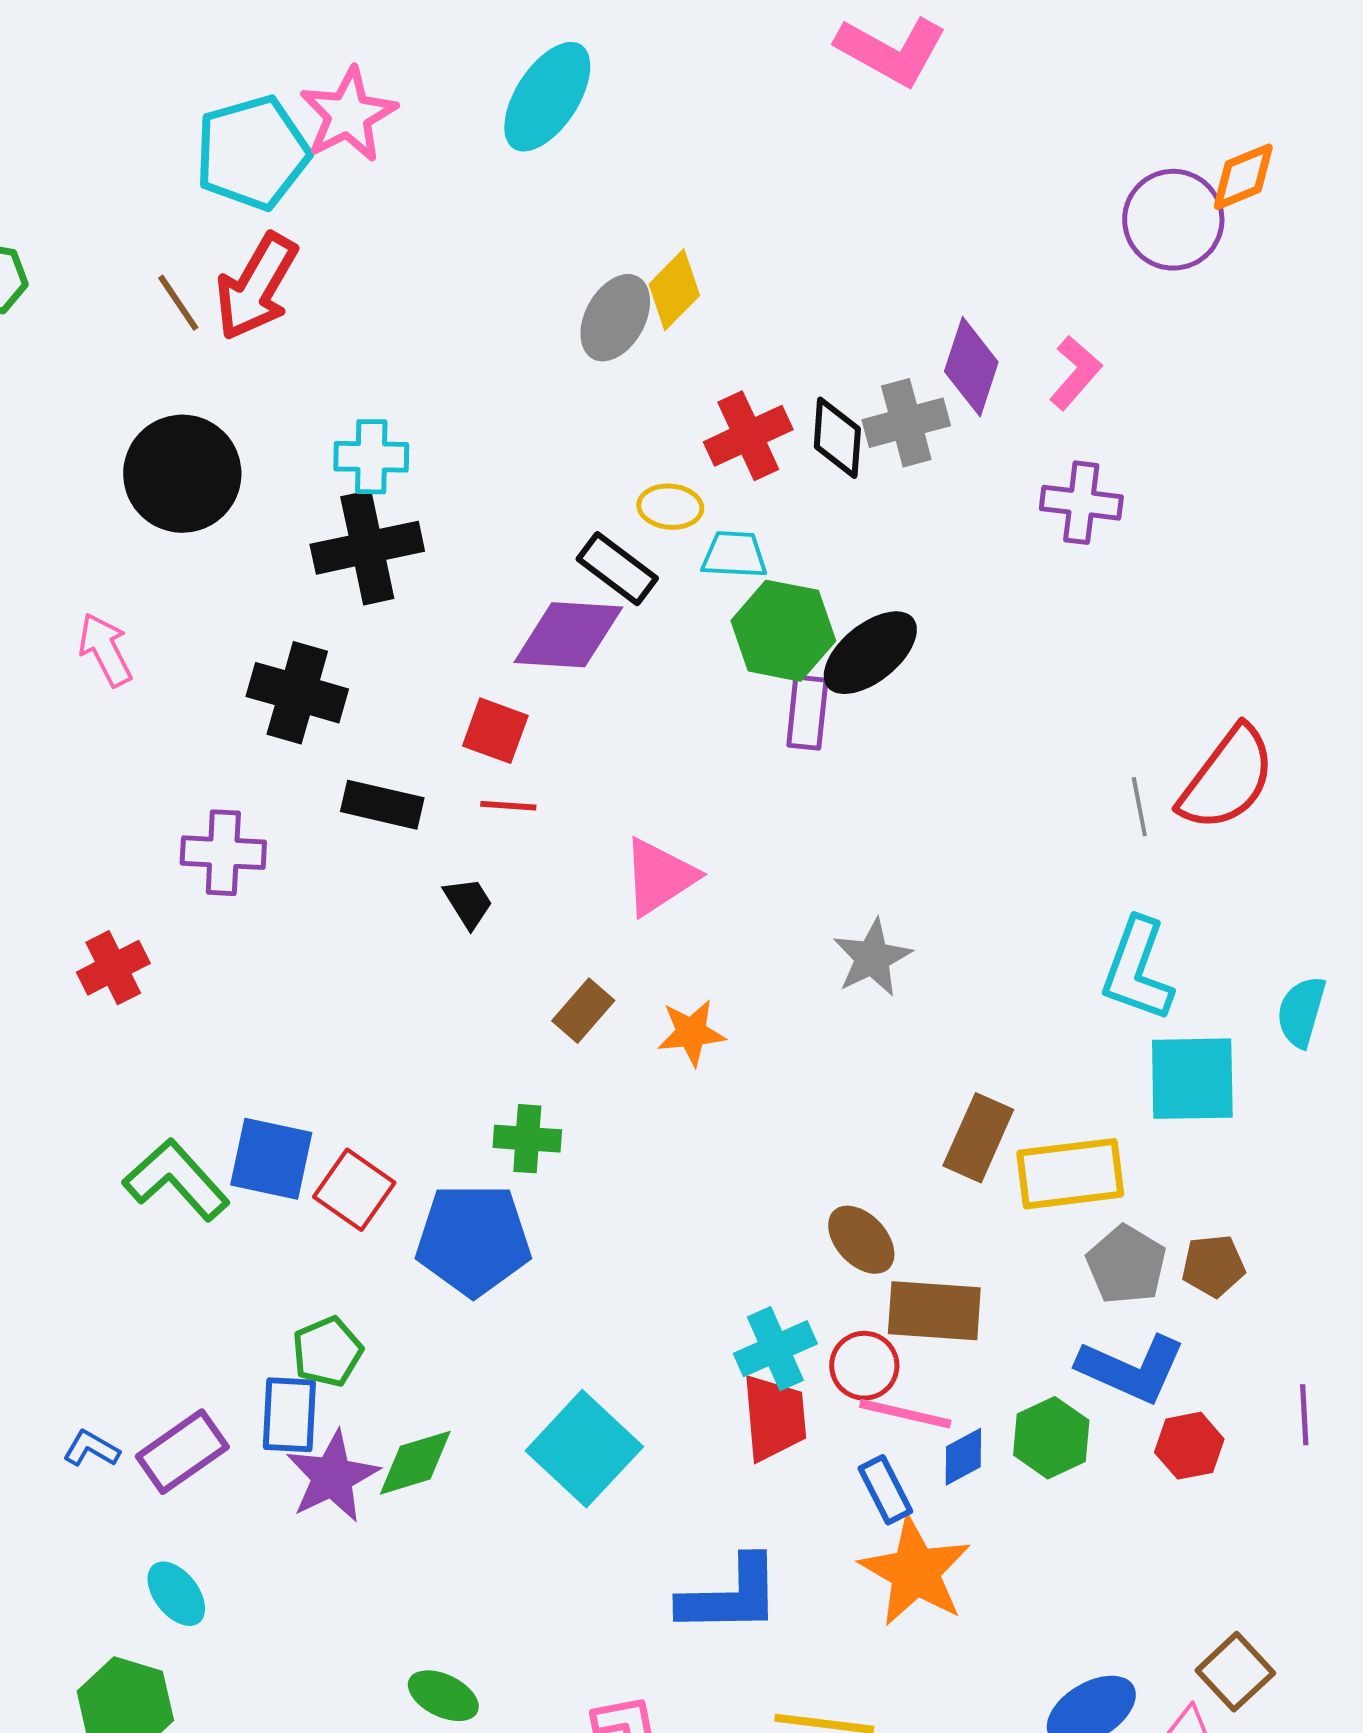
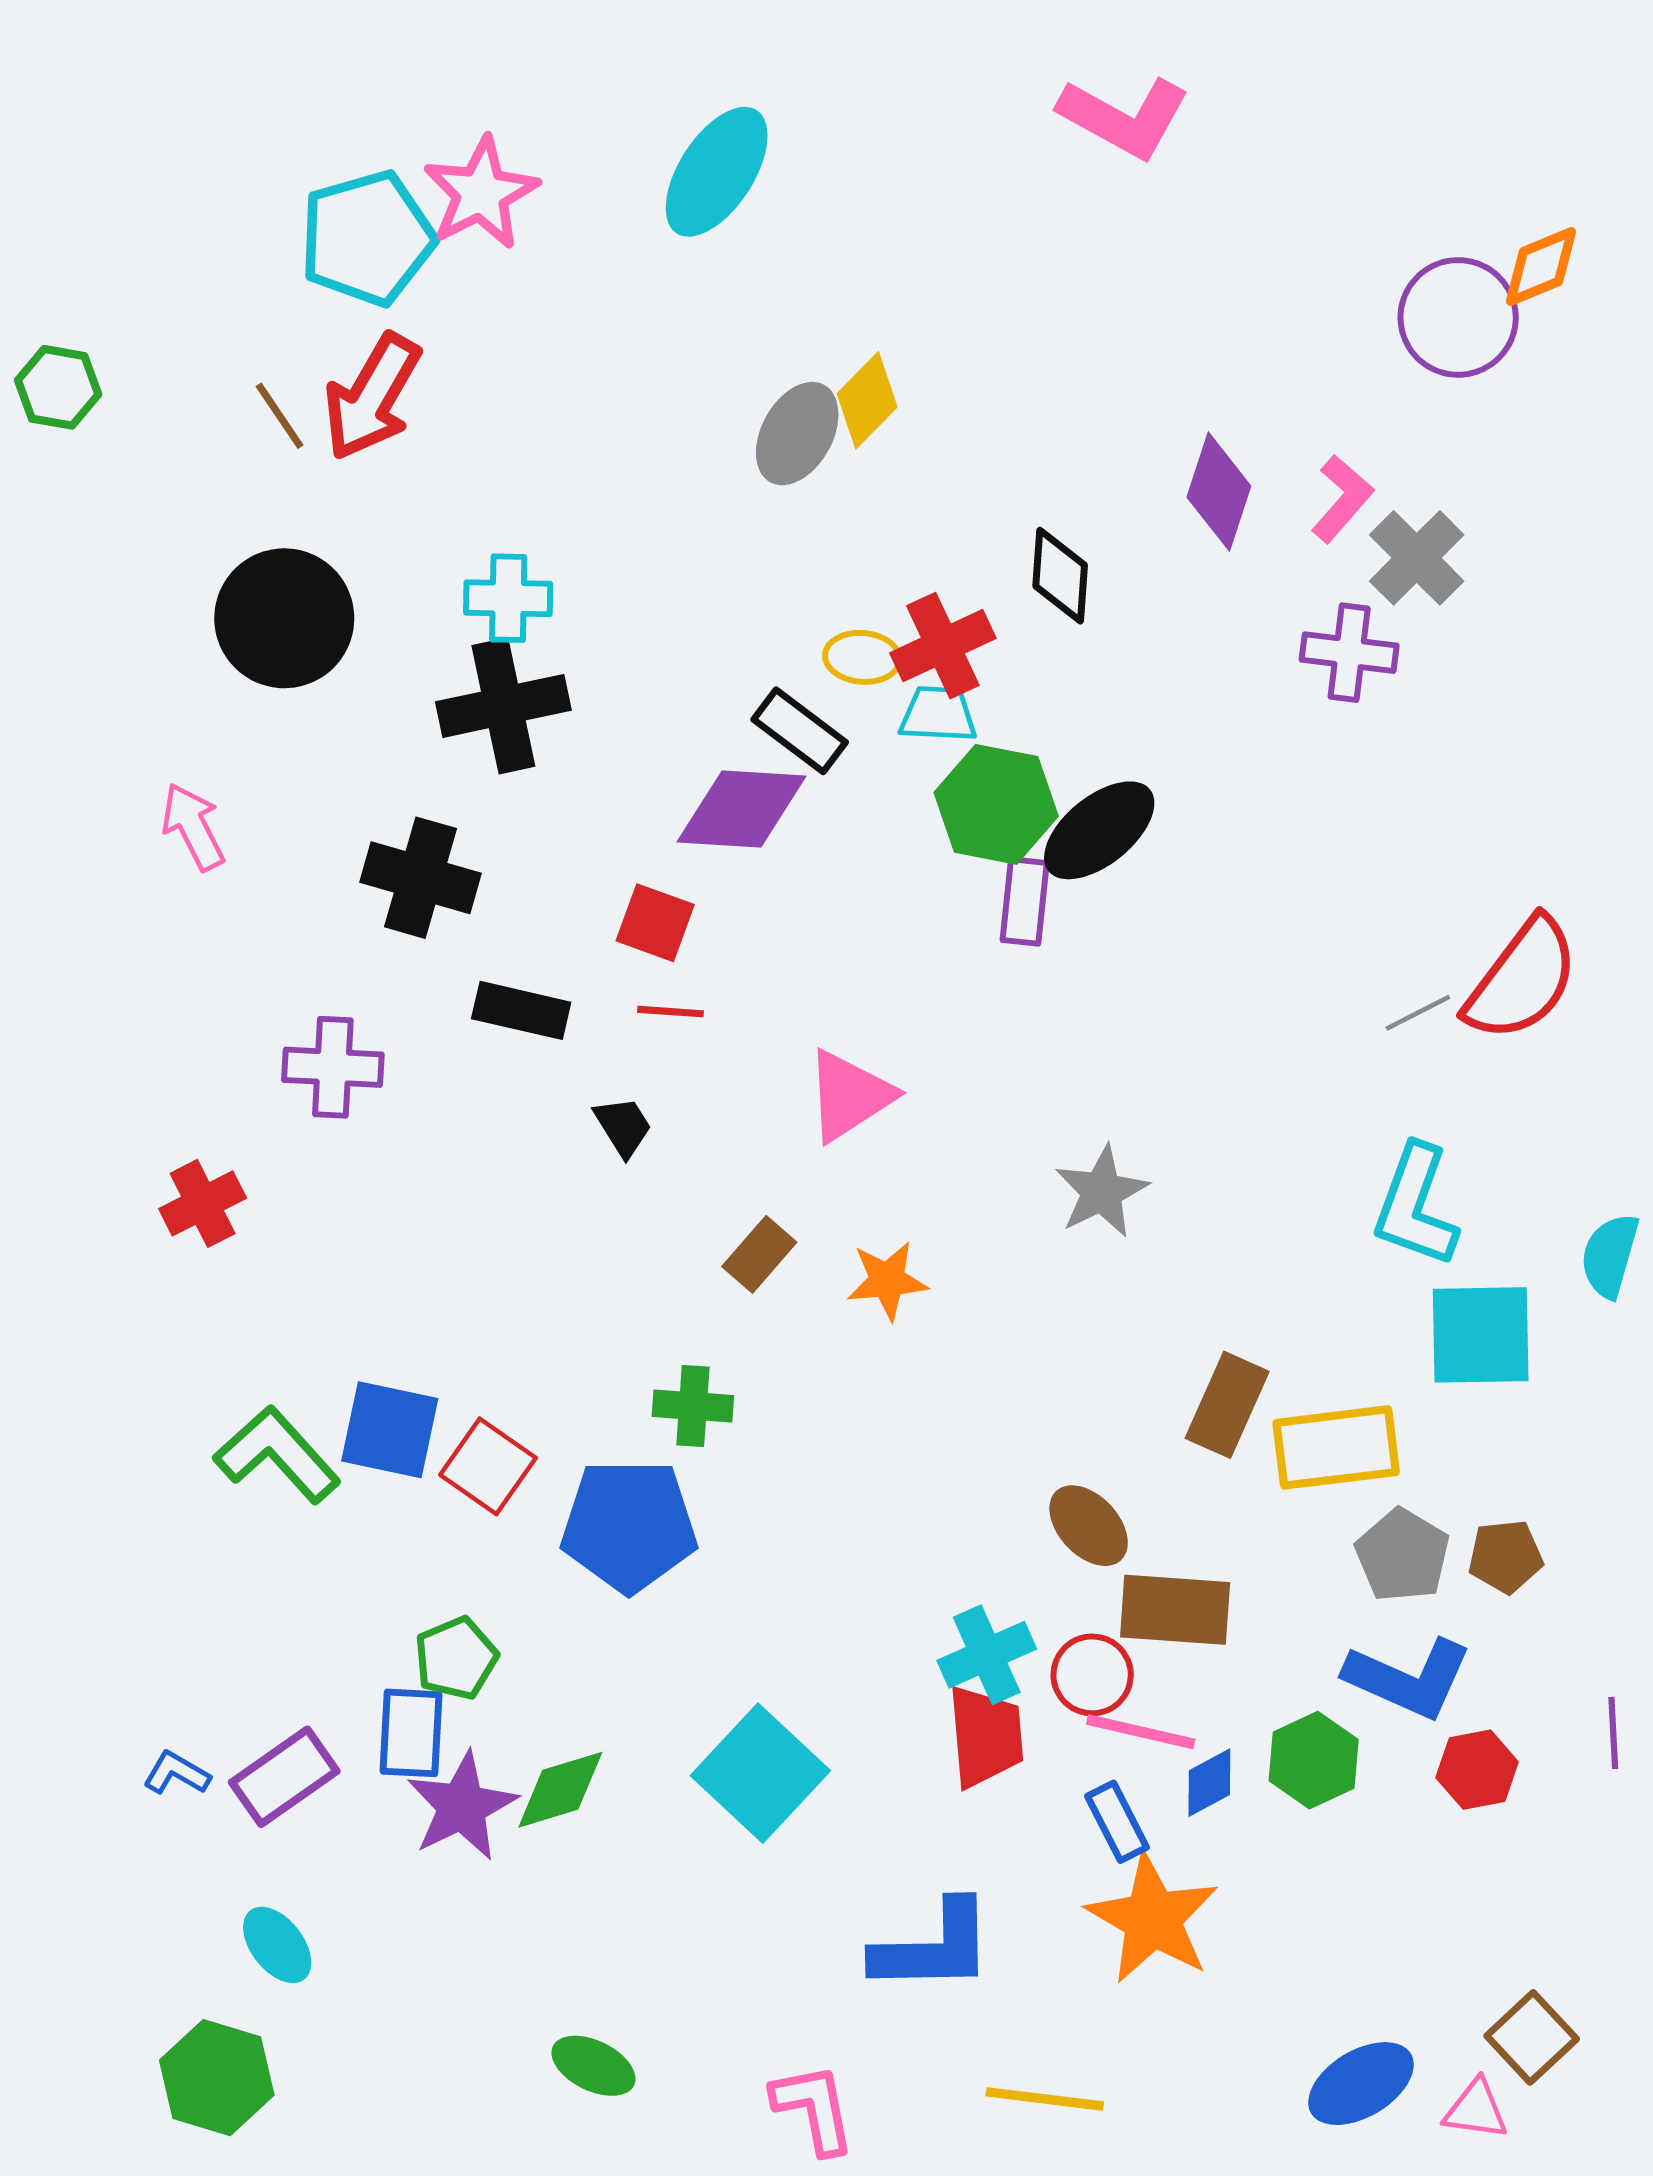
gray cross: (906, 423) -> (1417, 558), moved, turned -30
red cross: (748, 436) -> (943, 646), moved
gray line: (1139, 807) -> (1418, 1013), turned 74

